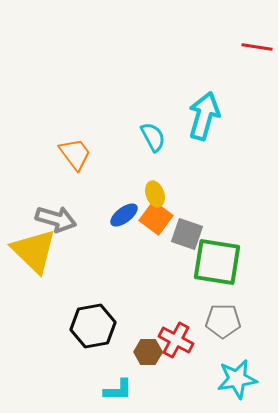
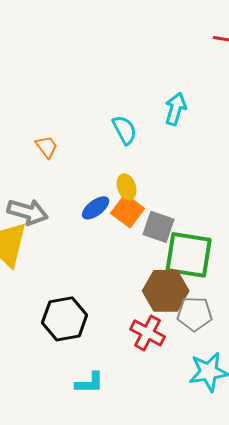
cyan arrow: (204, 116) -> (176, 109), size x0.7
orange trapezoid: (75, 154) -> (47, 147), size x0.7
brown hexagon: (148, 352) -> (166, 291), moved, size x1.6

